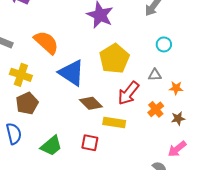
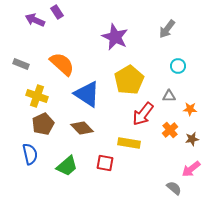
brown diamond: (91, 103) -> (82, 128), moved

